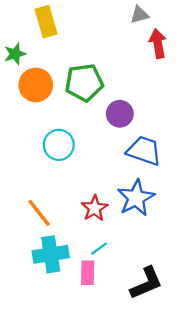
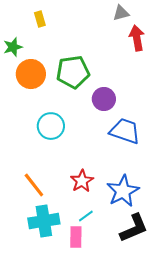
yellow rectangle: (46, 22) -> (40, 19), size x0.6
blue star: (136, 198) -> (123, 191), moved
black L-shape: (146, 283) -> (134, 228), moved

